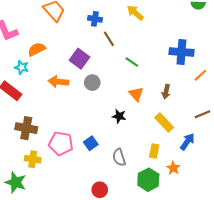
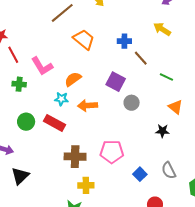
orange arrow: (58, 82) -> (87, 105), moved
pink pentagon: (61, 143) -> (112, 152), moved
blue square: (91, 143) -> (140, 174), moved

